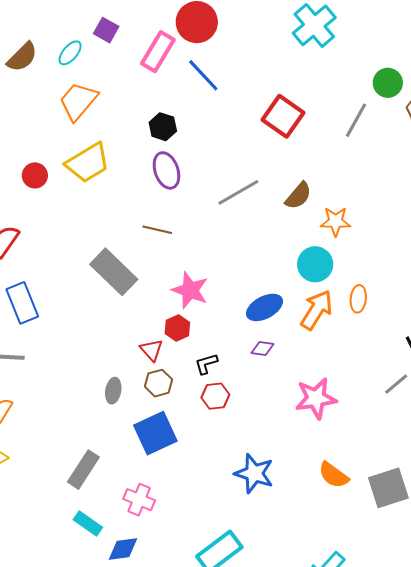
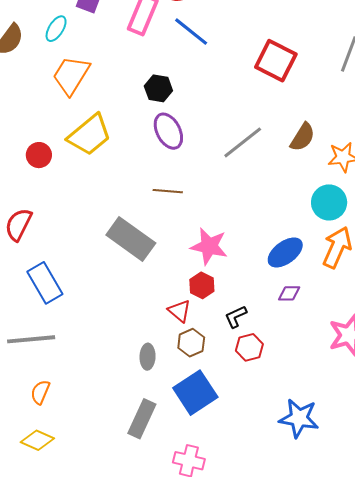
gray rectangle: (83, 470) -> (142, 419), moved

